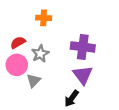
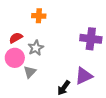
purple cross: (83, 47) -> (91, 39), moved
purple triangle: (83, 75) -> (84, 76), moved, turned 42

